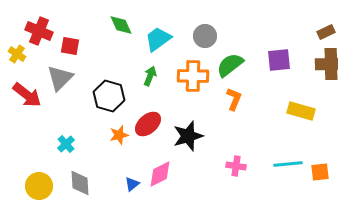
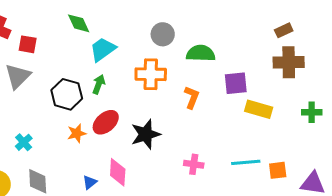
cyan trapezoid: (158, 39) -> (103, 49), moved
purple square: (279, 60) -> (236, 83), moved
green semicircle: (230, 65) -> (201, 53), moved, turned 40
green arrow: (150, 76) -> (99, 84), moved
pink diamond: (160, 174) -> (118, 172), turned -60

